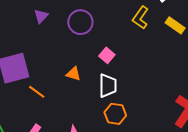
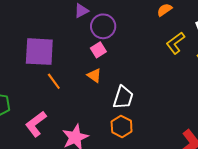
purple circle: (80, 22) -> (103, 26), moved
pink square: (107, 55) -> (98, 50), moved

